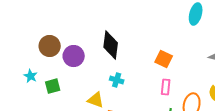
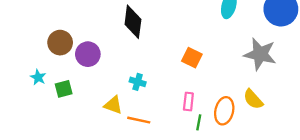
black diamond: (111, 45) -> (133, 22), moved
pink rectangle: (166, 87) -> (188, 102), moved

